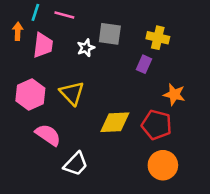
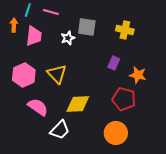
purple rectangle: (144, 64) -> (114, 63), moved
yellow diamond: (115, 122) -> (78, 104), moved
orange circle: (163, 165) -> (116, 133), moved

